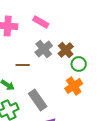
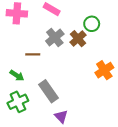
green circle: (79, 64) -> (92, 24), moved
orange cross: (74, 86) -> (104, 70), moved

